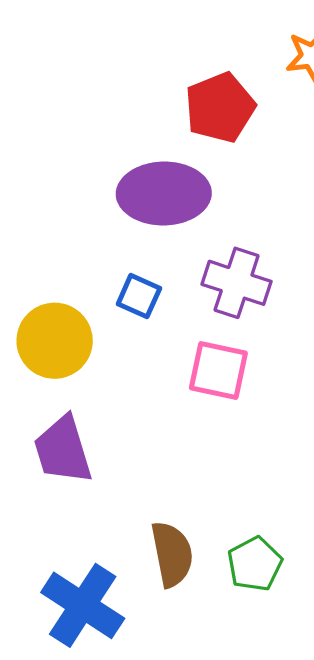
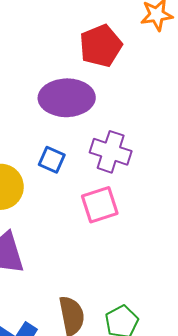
pink square: (218, 370) -> (100, 205), turned -30

